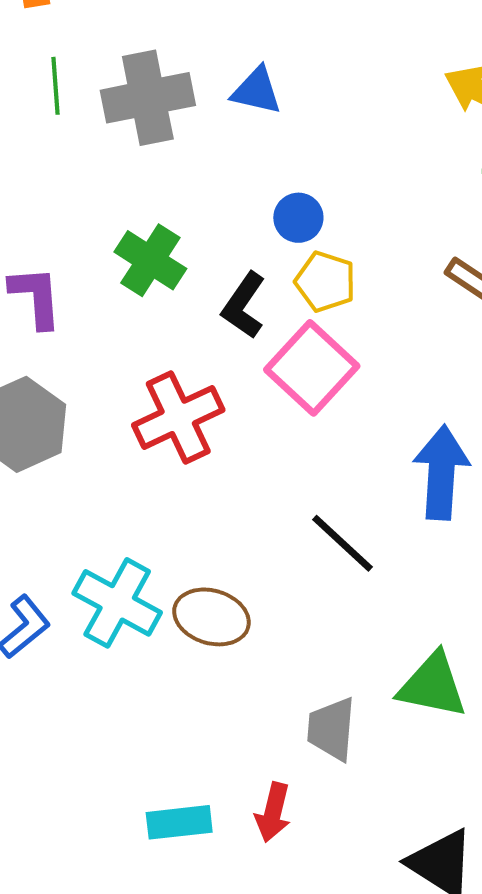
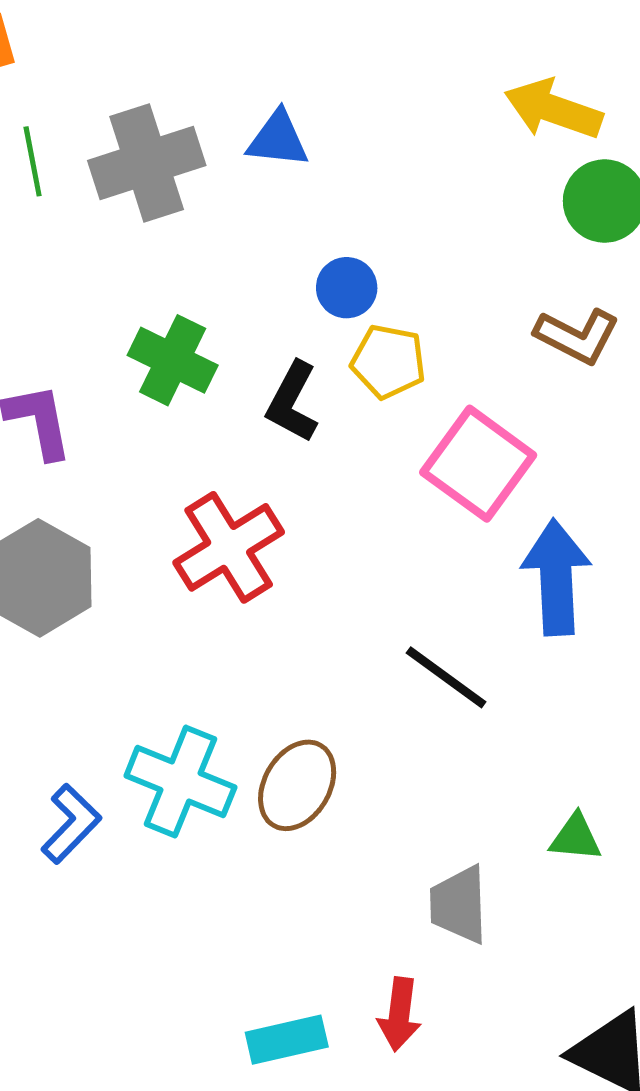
pink square: (312, 368) -> (478, 464), moved
brown ellipse: (211, 617) -> (297, 785), turned -70
green triangle: (433, 685) -> (576, 837), size x0.6

